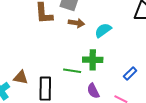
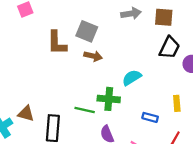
cyan semicircle: (103, 30) -> (132, 78), moved
blue rectangle: (130, 74) -> (150, 117), turned 56

